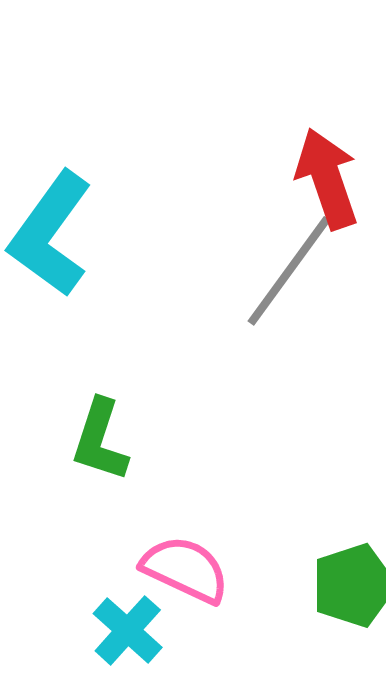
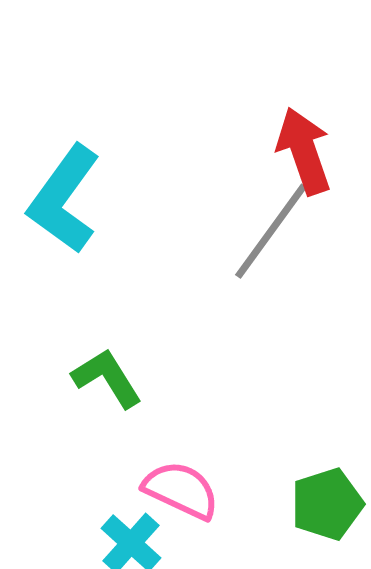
green L-shape: (100, 440) -> (107, 378), turned 130

